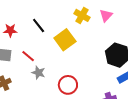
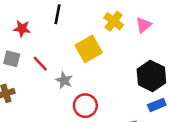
black line: (39, 26) -> (57, 14), moved, turned 42
gray star: (38, 73) -> (64, 80), moved

